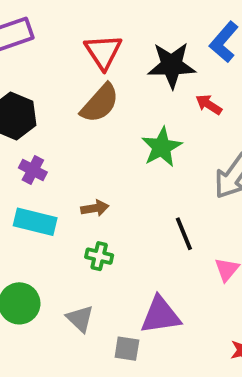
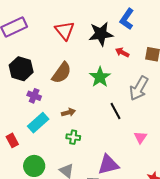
brown semicircle: (100, 103) -> (62, 73), moved
cyan rectangle: (35, 222) -> (38, 123), turned -50
black line: (184, 234) -> (115, 111), moved

